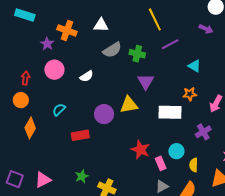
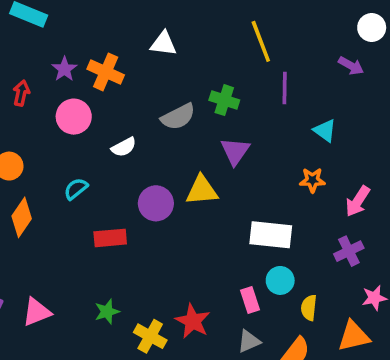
orange cross: (67, 31) -> (106, 72), moved
purple line: (170, 44) -> (285, 88), turned -66
gray semicircle: (112, 50) -> (178, 117), moved
white semicircle: (87, 76) -> (124, 147), moved
red arrow: (26, 78) -> (21, 93), moved
white rectangle: (170, 112) -> (271, 235), moved
purple cross: (203, 132) -> (349, 251), moved
red star: (140, 150) -> (193, 321), moved

